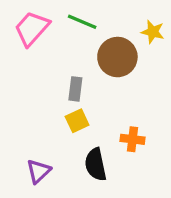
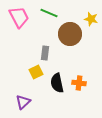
pink trapezoid: (32, 28) -> (19, 17), turned 110
yellow square: (77, 121) -> (36, 72), moved
black semicircle: (96, 164) -> (57, 83), moved

